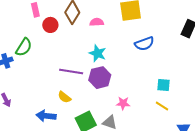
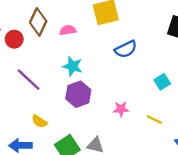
purple line: (71, 72) -> (29, 80), moved, turned 40
cyan square: (163, 85) -> (162, 82), moved, turned -32
pink star: (123, 103) -> (121, 109), moved

